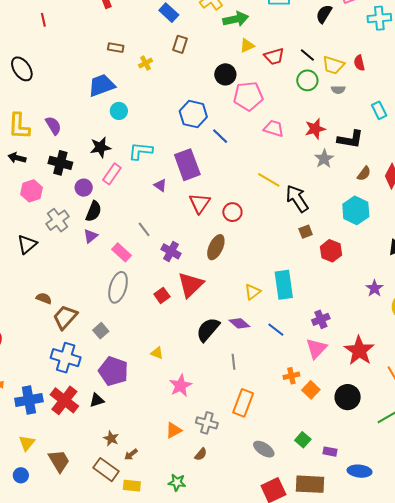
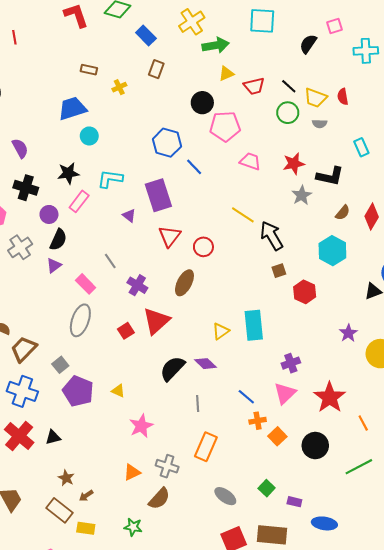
blue line: (276, 330) -> (246, 397), moved
purple pentagon: (113, 371) -> (78, 391), moved
brown semicircle: (201, 454) -> (159, 499), size x1.6

